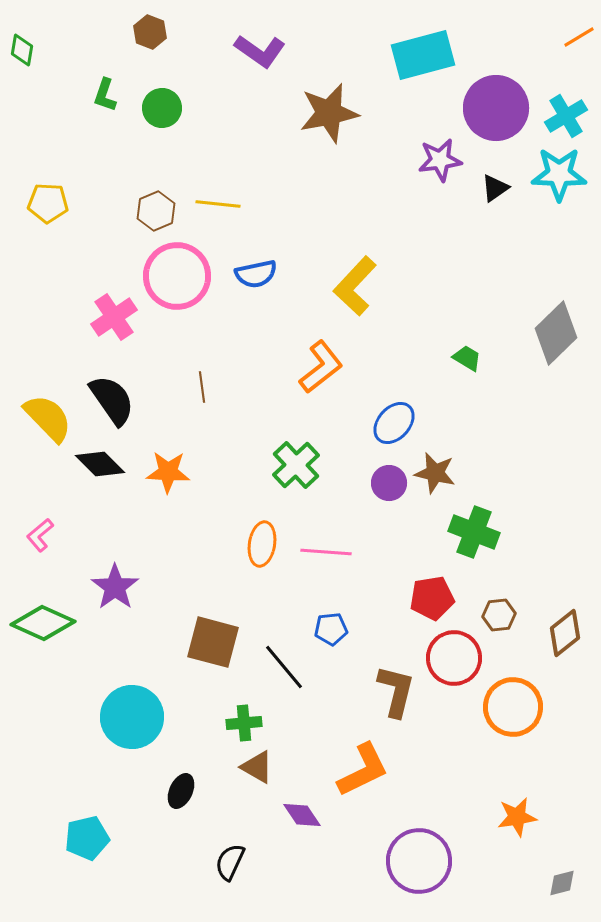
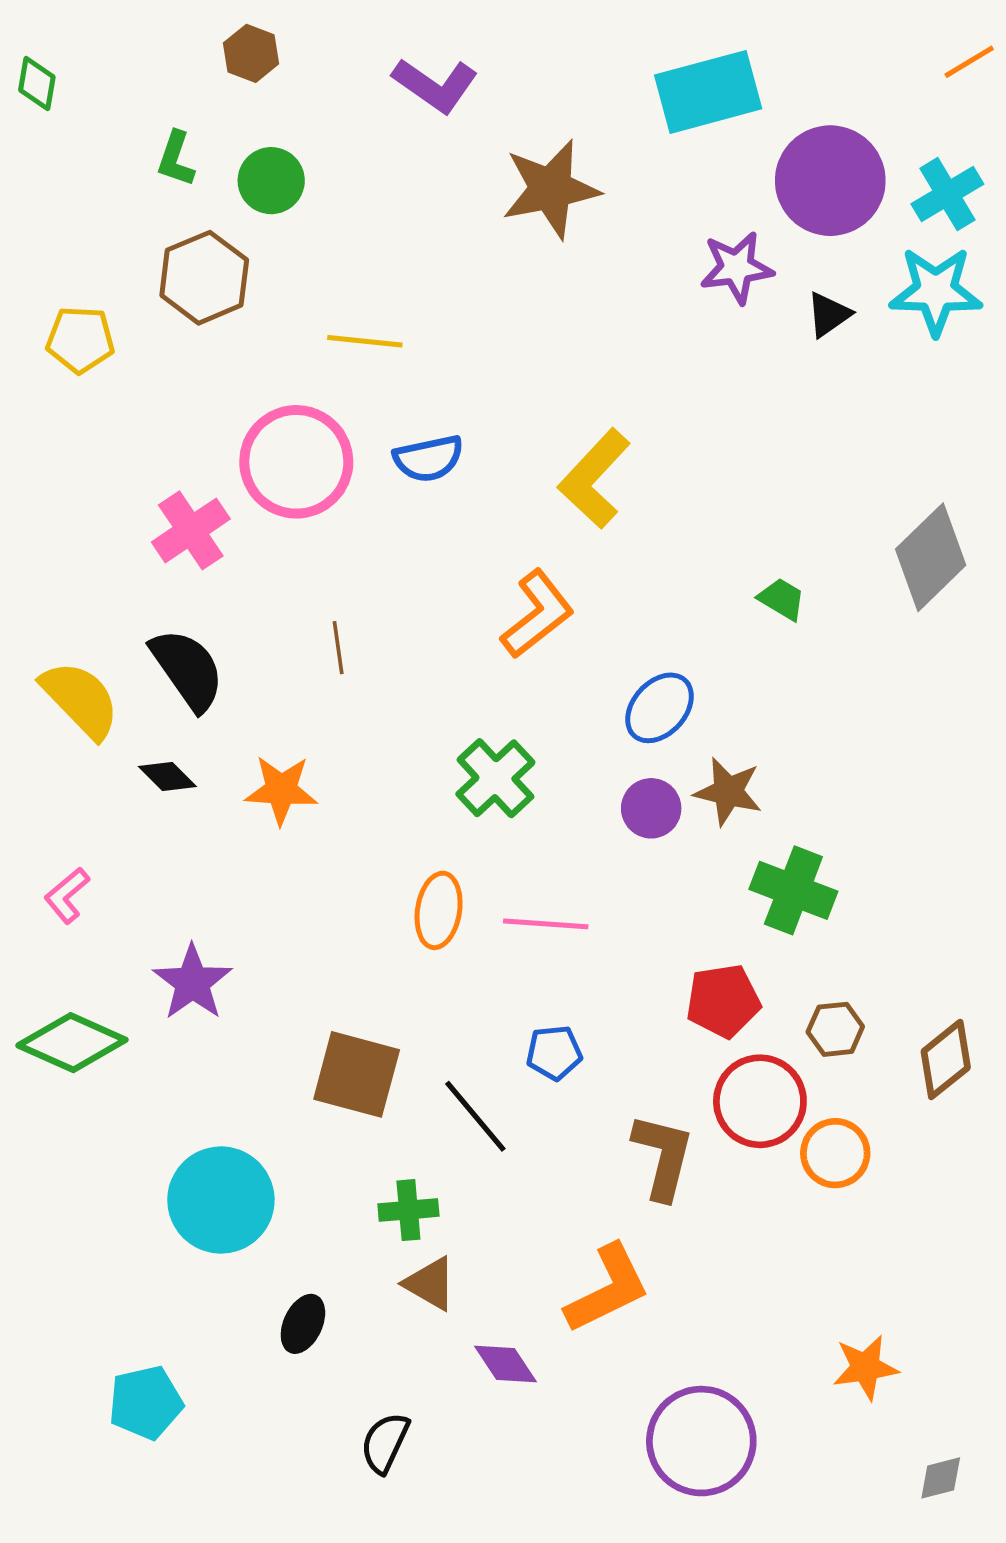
brown hexagon: (156, 211) -> (204, 278), moved, size x1.4
black diamond: (100, 464) -> (167, 777), size x0.7
orange circle: (513, 707) -> (835, 1153), moved, size x0.7

